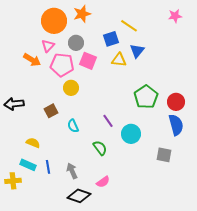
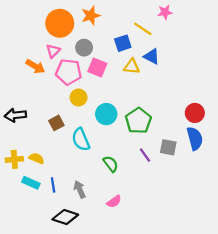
pink star: (175, 16) -> (165, 12), moved
blue triangle: (137, 51) -> (152, 56), turned -42
green pentagon: (146, 97) -> (138, 121), moved
purple line: (108, 121) -> (145, 155), moved
cyan semicircle: (73, 126) -> (81, 140), size x1.5
cyan circle: (131, 134) -> (106, 114), moved
gray square: (164, 155) -> (168, 147), moved
yellow cross: (13, 181) -> (14, 159), moved
black diamond: (79, 196) -> (65, 217), moved

